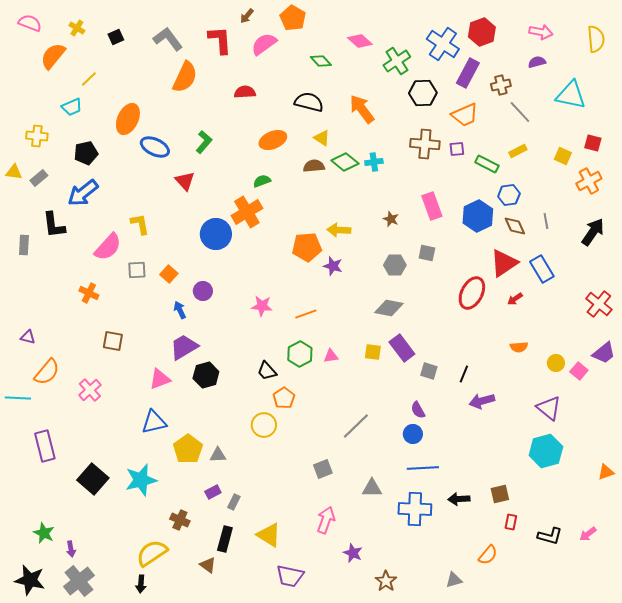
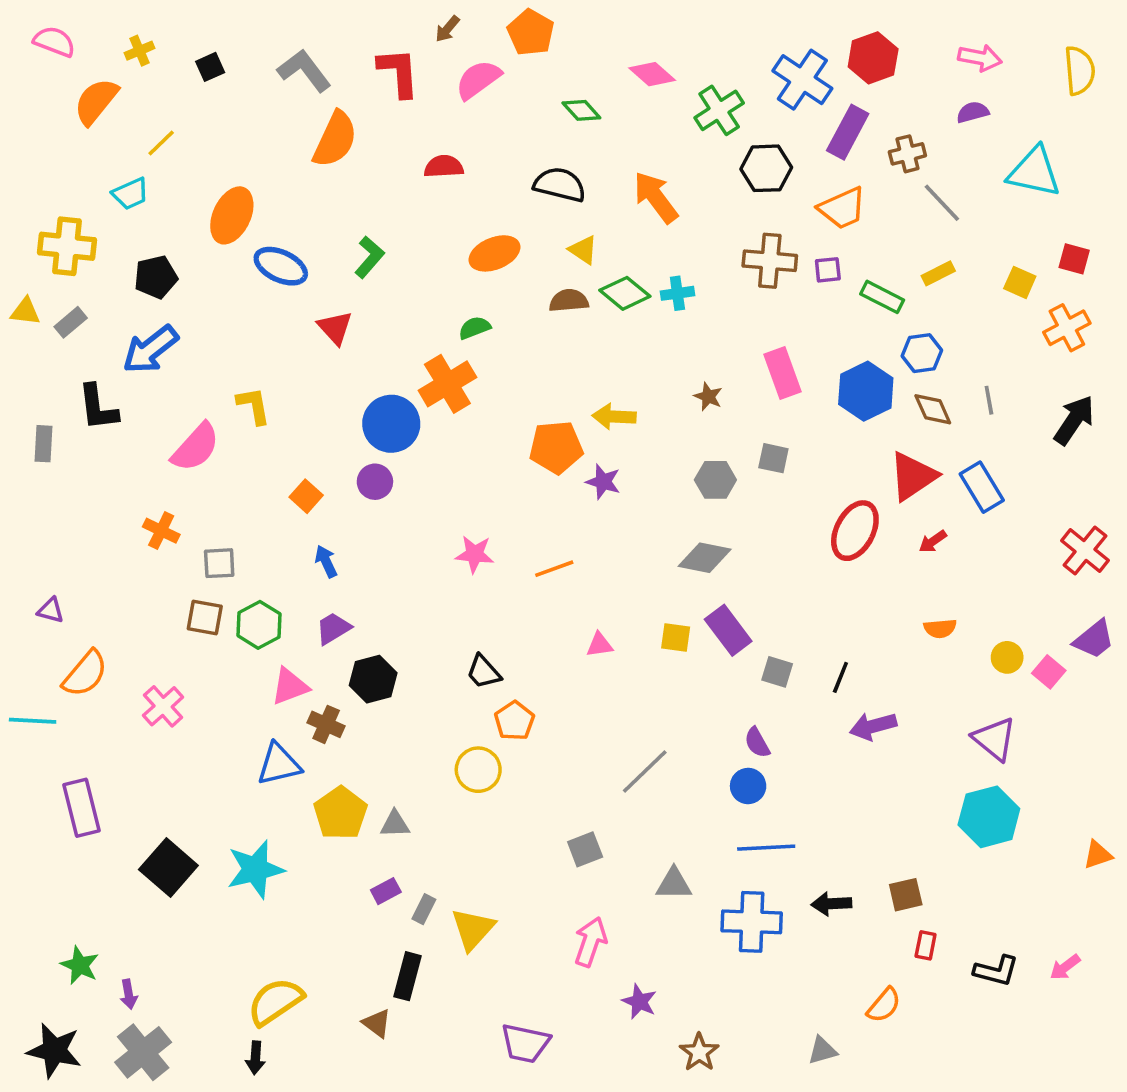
yellow cross: (77, 28) -> (139, 51), turned 35
yellow cross: (37, 136) -> (67, 246), size x1.4
gray square: (137, 270) -> (219, 563), moved
purple circle: (203, 291) -> (375, 482), moved
purple trapezoid: (184, 347) -> (333, 628), size x0.7
green hexagon: (300, 354) -> (259, 625), moved
brown cross: (180, 520) -> (326, 724), moved
yellow triangle: (269, 535) -> (473, 929), moved, turned 40

